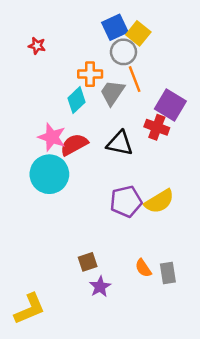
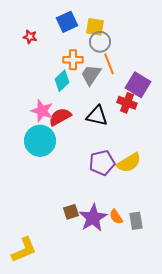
blue square: (115, 27) -> (67, 22), moved
yellow square: (138, 33) -> (95, 27), moved, turned -30
purple star: (100, 287) -> (93, 218), moved, size x1.6

